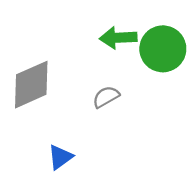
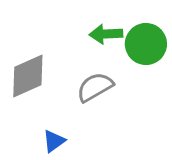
gray semicircle: (106, 97) -> (95, 87), size x1.5

